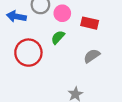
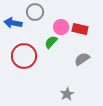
pink circle: (62, 13) -> (61, 27), moved

